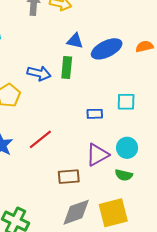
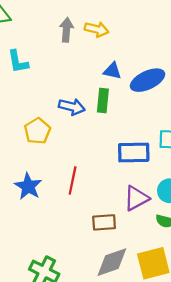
blue rectangle: (95, 114) -> (134, 152), size x1.8
red line: (40, 139) -> (73, 181), turned -40

